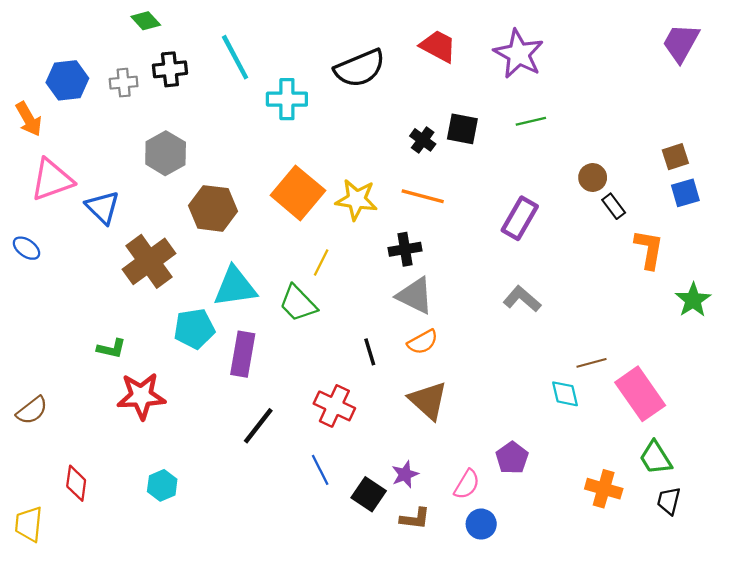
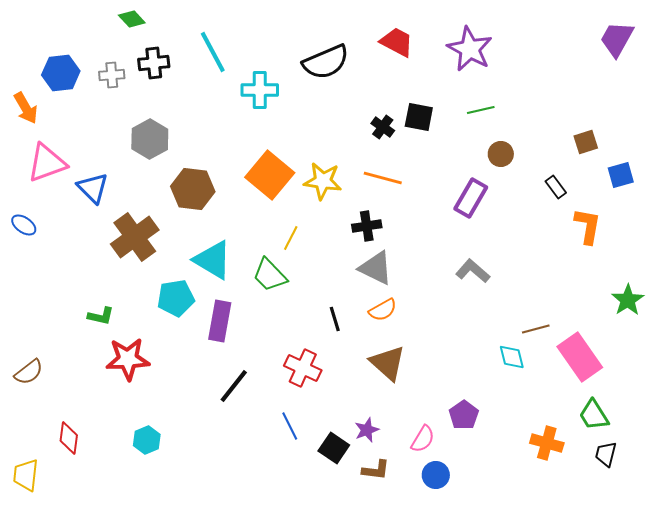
brown square: (675, 157) -> (586, 142), moved
brown circle: (593, 178) -> (501, 154), moved
cyan triangle: (235, 287) -> (213, 260), turned 39
green star: (693, 300) -> (628, 300), moved

